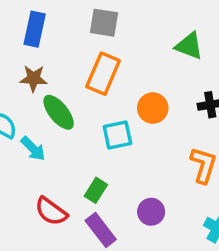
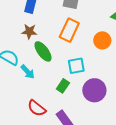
orange circle: (153, 108) -> (102, 40), moved
green rectangle: (96, 190) -> (63, 86), moved
purple circle: (151, 212) -> (94, 90), moved, size x1.5

